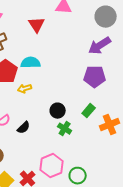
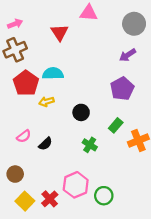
purple arrow: (100, 46) -> (128, 55), size x0.7
purple pentagon: (95, 77) -> (122, 89), turned -30
black circle: (58, 111) -> (81, 112), moved

